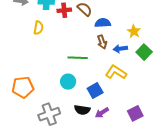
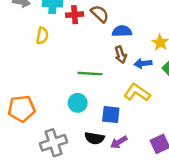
blue square: (95, 90) -> (111, 115), turned 35

